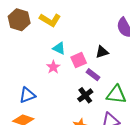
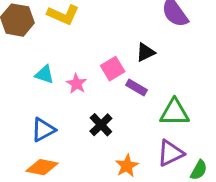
cyan triangle: (59, 48) -> (44, 74), moved
black cross: (85, 95) -> (101, 125), moved

